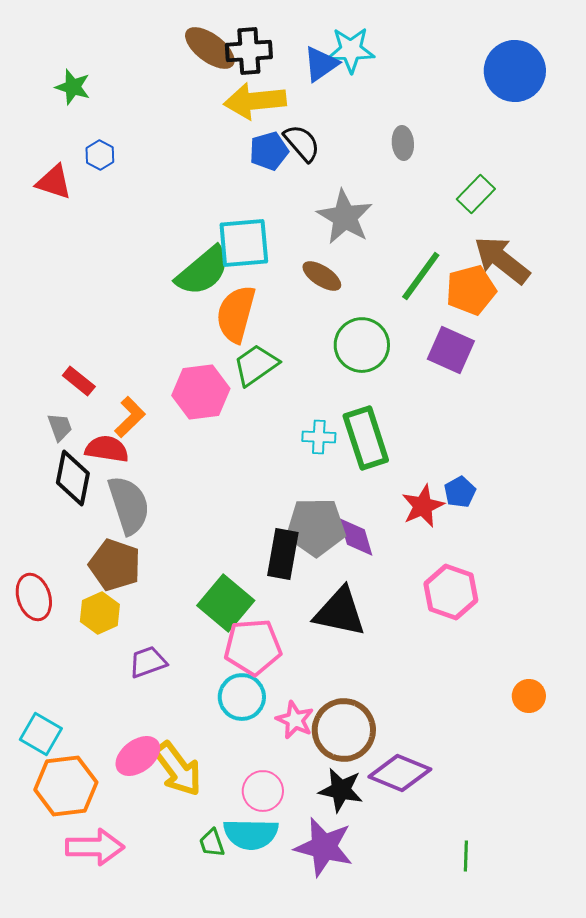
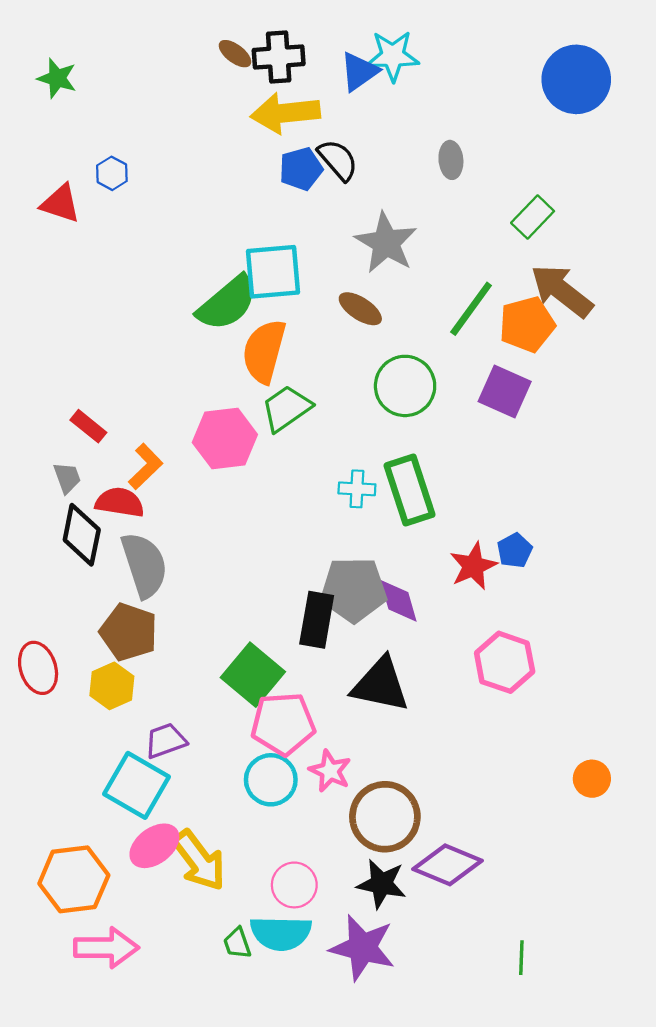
brown ellipse: (210, 48) -> (235, 54), size x0.6
green star: (73, 87) -> (57, 78), moved
pink star: (295, 720) -> (330, 771), moved
cyan square: (41, 734) -> (137, 785), moved, size x1.4

